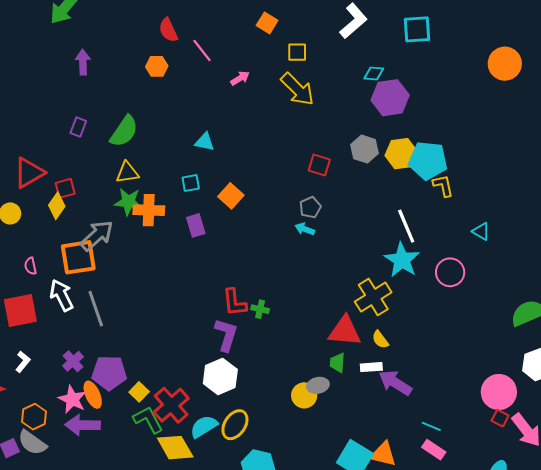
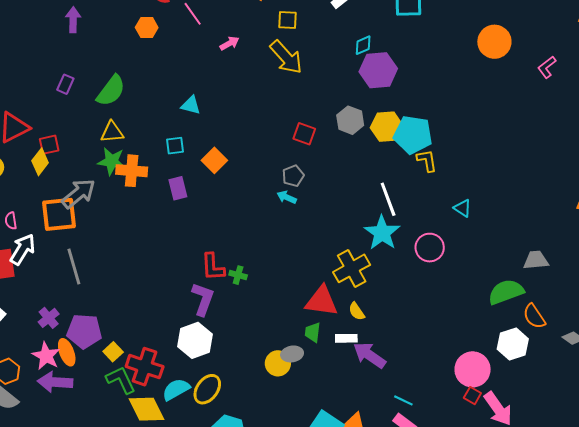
cyan diamond: (374, 74) -> (363, 45), turned -30
white arrow: (62, 295) -> (23, 249), moved, turned 56
red cross: (171, 405) -> (145, 367), turned -33

